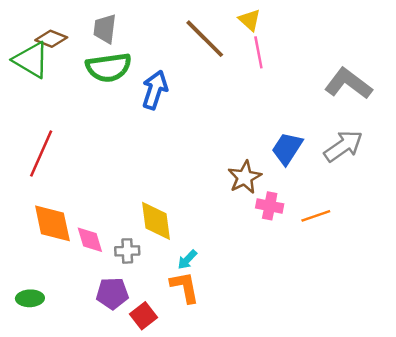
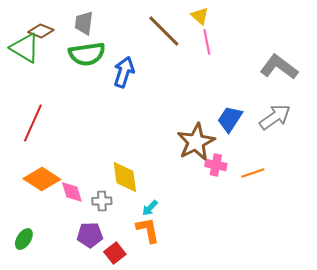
brown star: (245, 177) -> (196, 142), size x1.4
orange diamond: (52, 223) -> (42, 179), turned -45
green ellipse: (30, 298) -> (24, 239), turned -55

